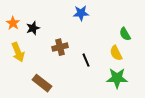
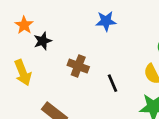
orange star: (13, 23) -> (24, 25), moved
brown cross: (60, 47) -> (78, 66), turned 35

